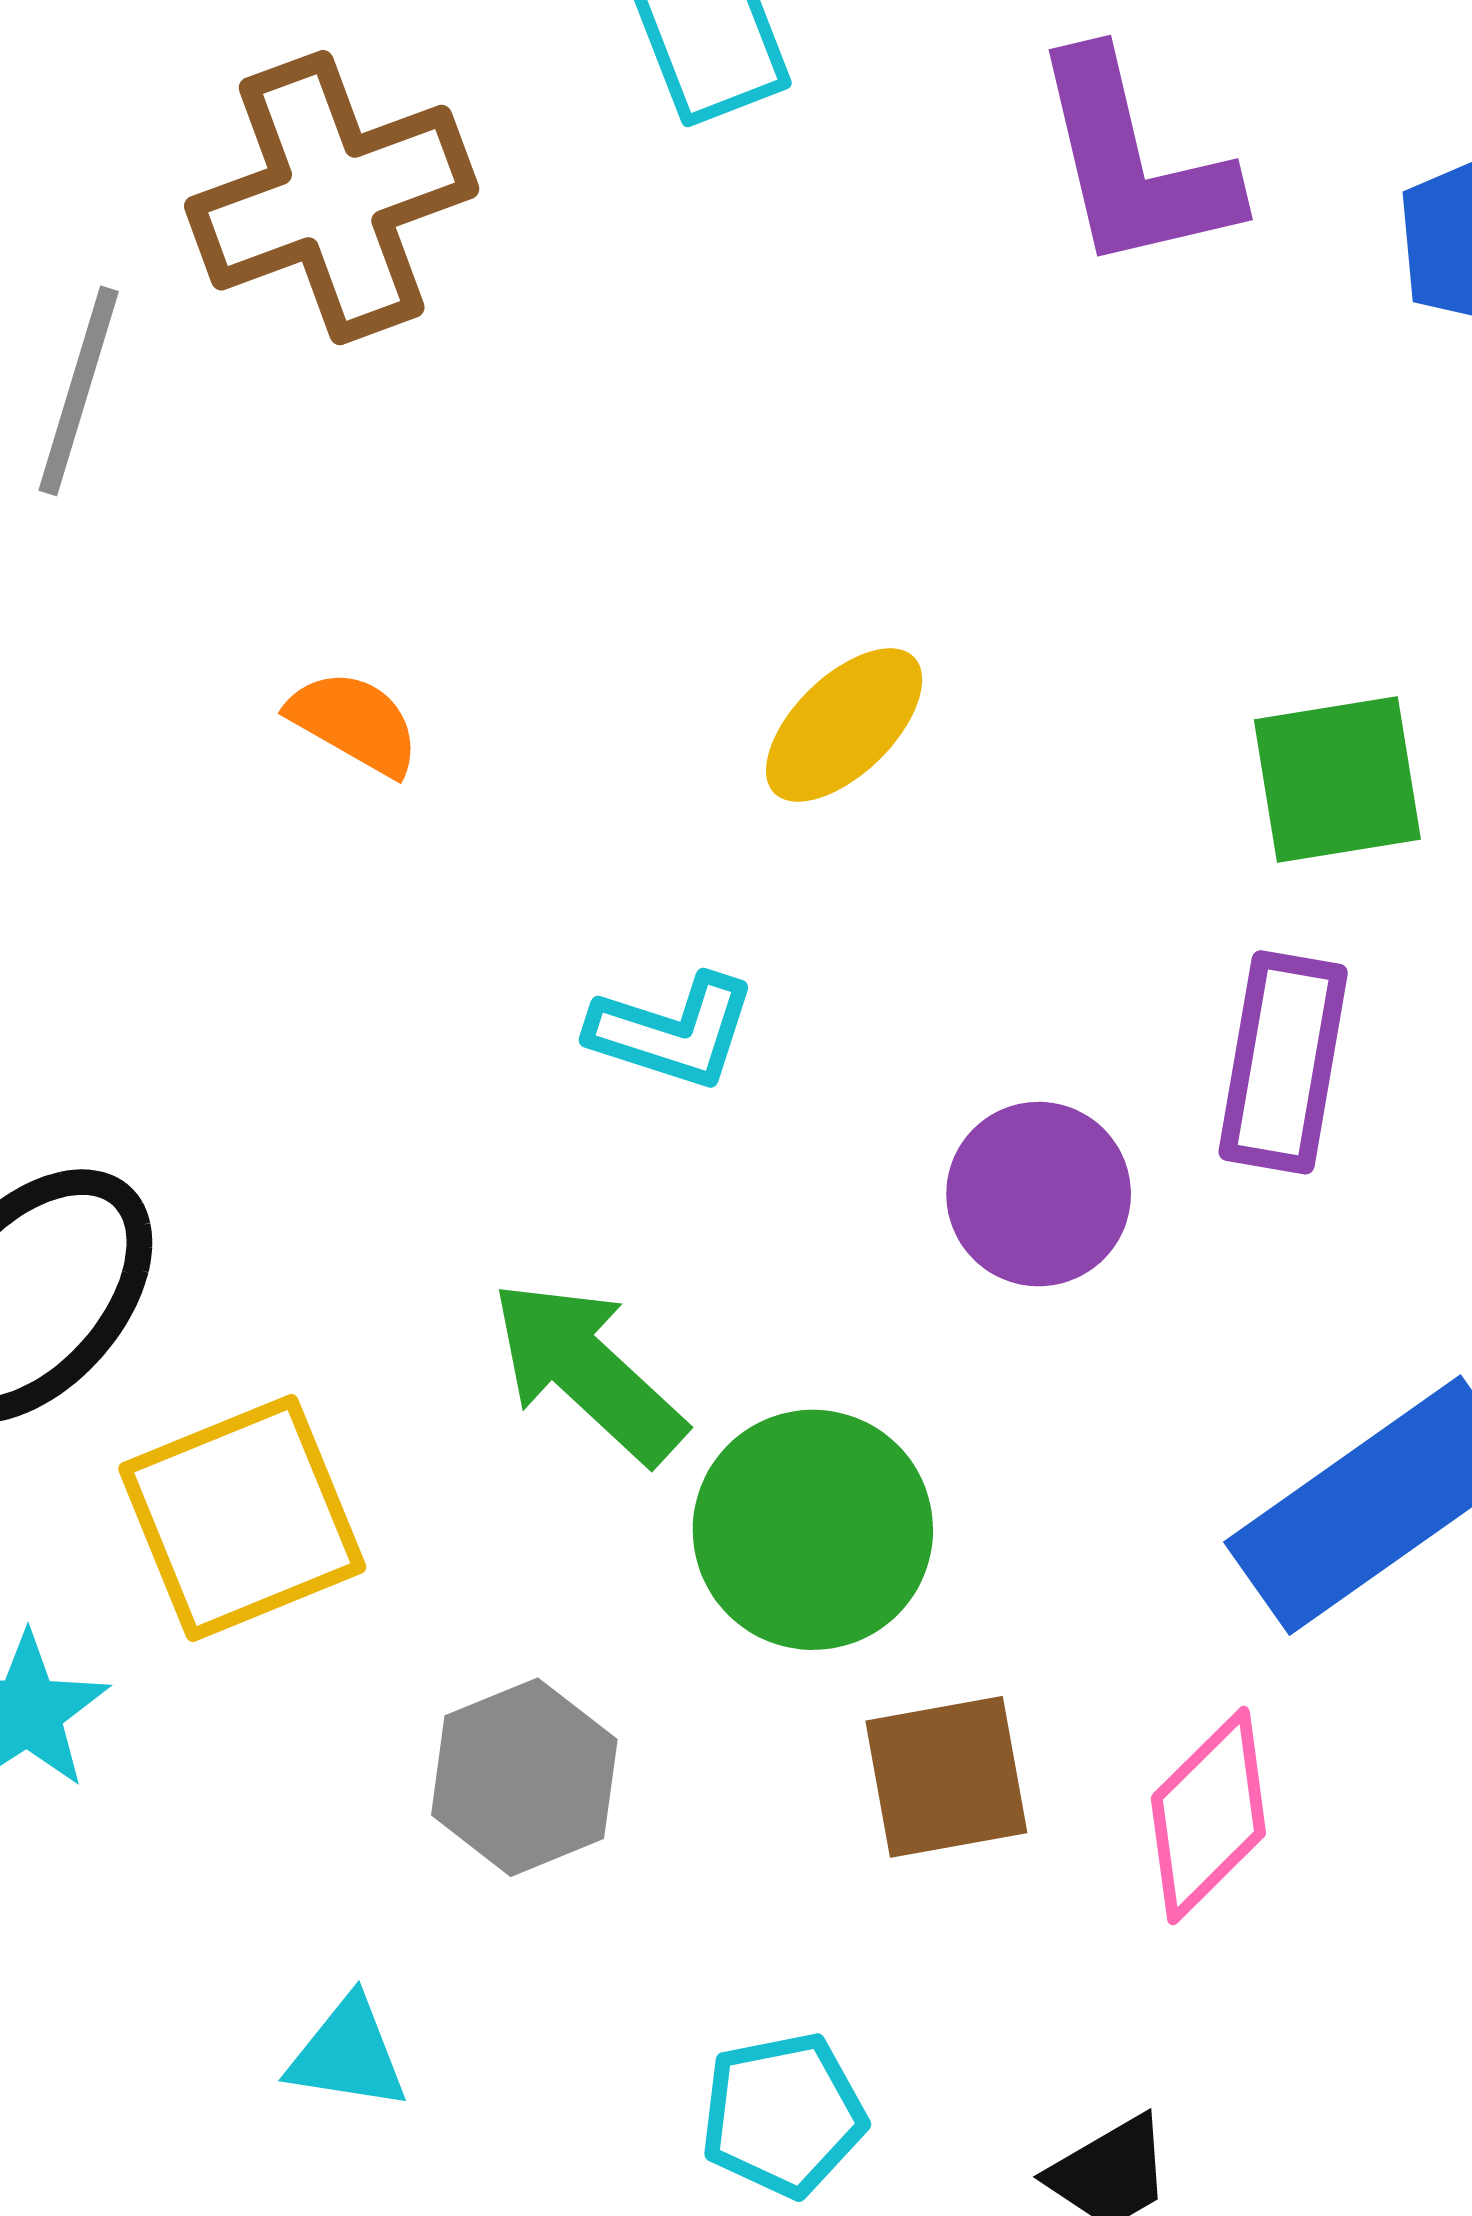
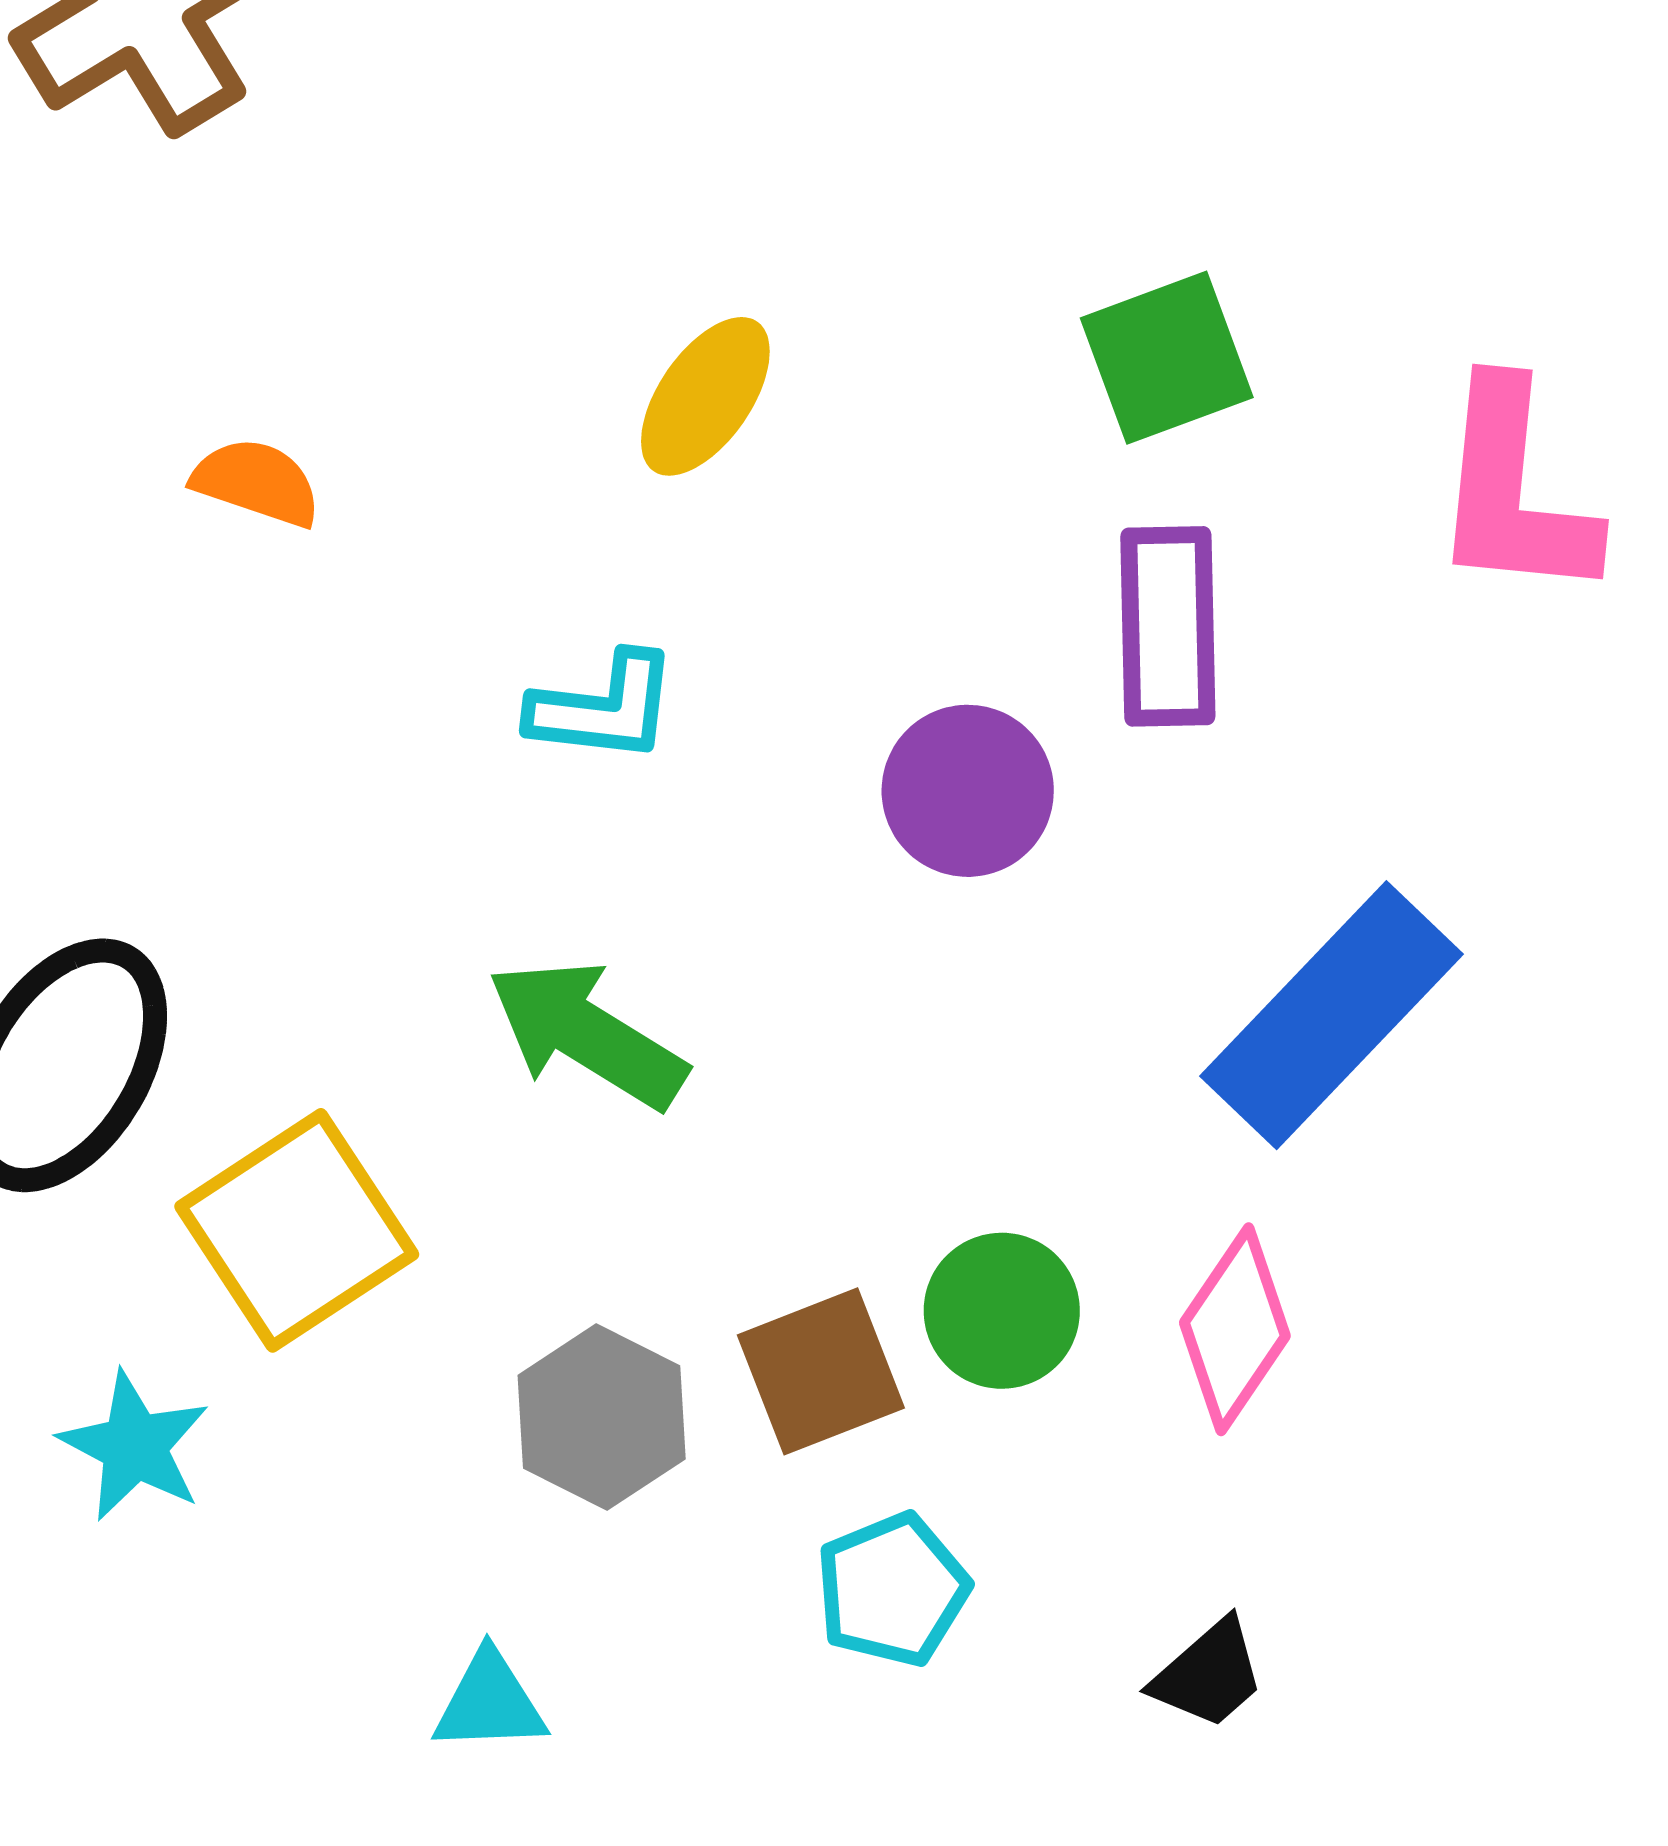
green circle: (813, 1530) -> (1002, 1311), moved, size x0.7
brown square: (946, 1777) -> (821, 1371), moved
cyan pentagon: (783, 2115) -> (892, 1590), moved

